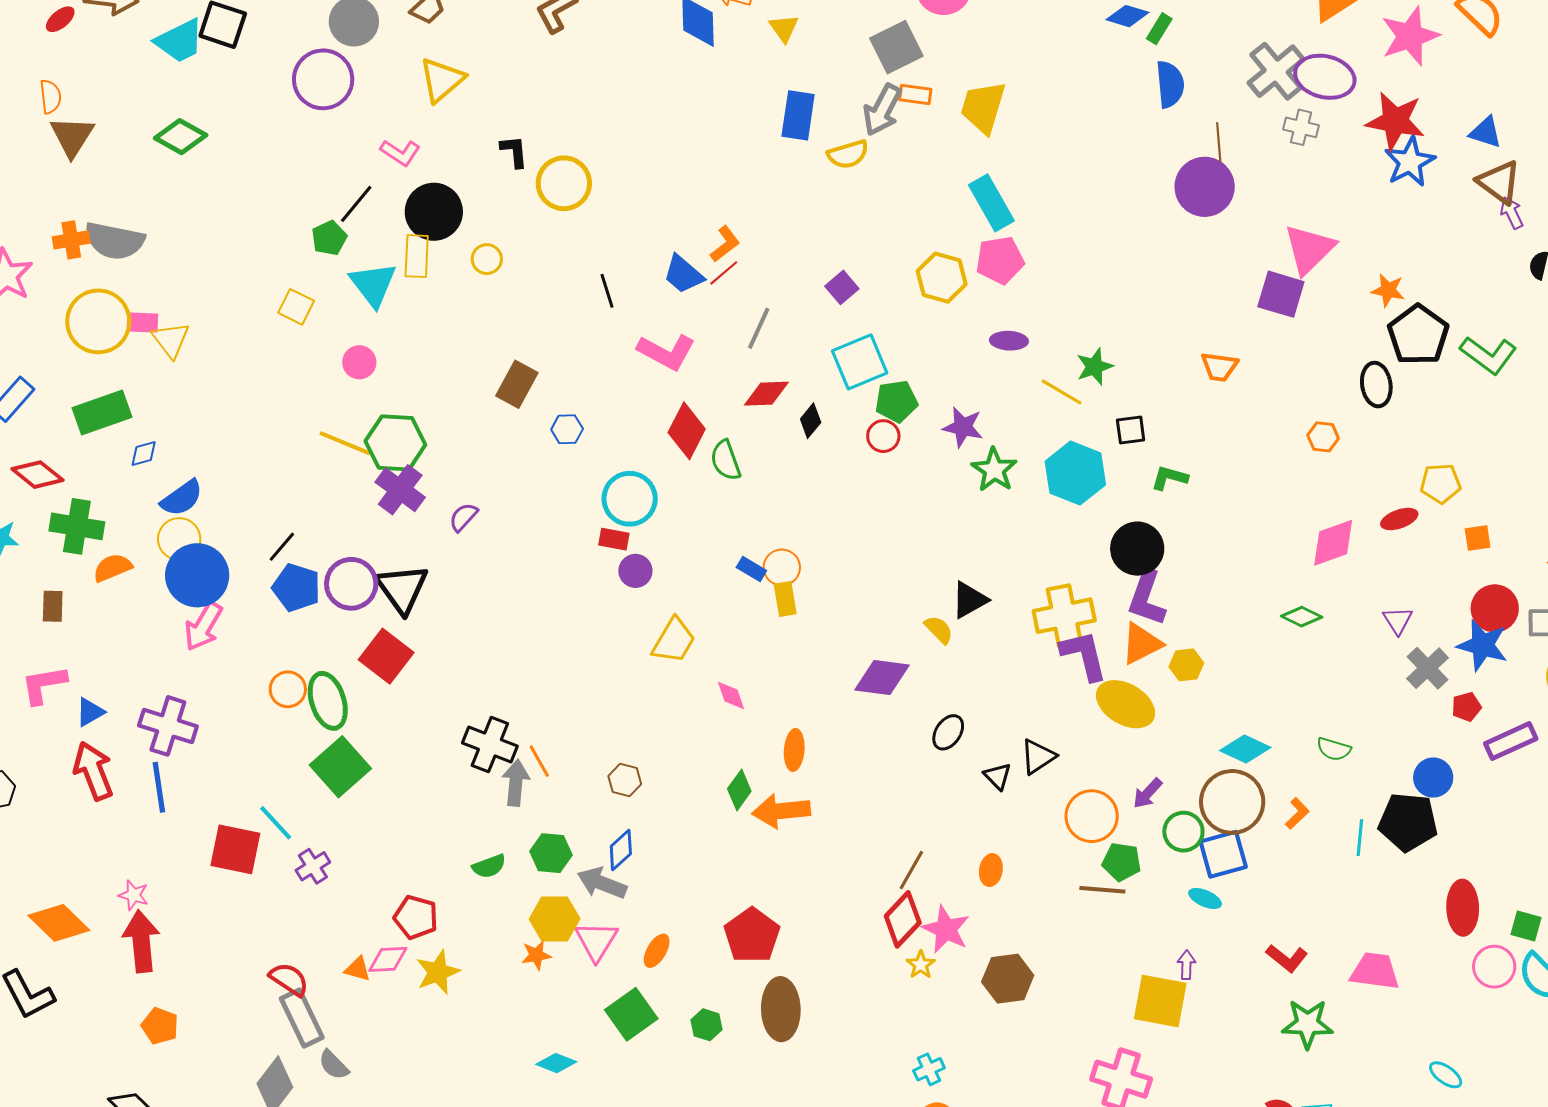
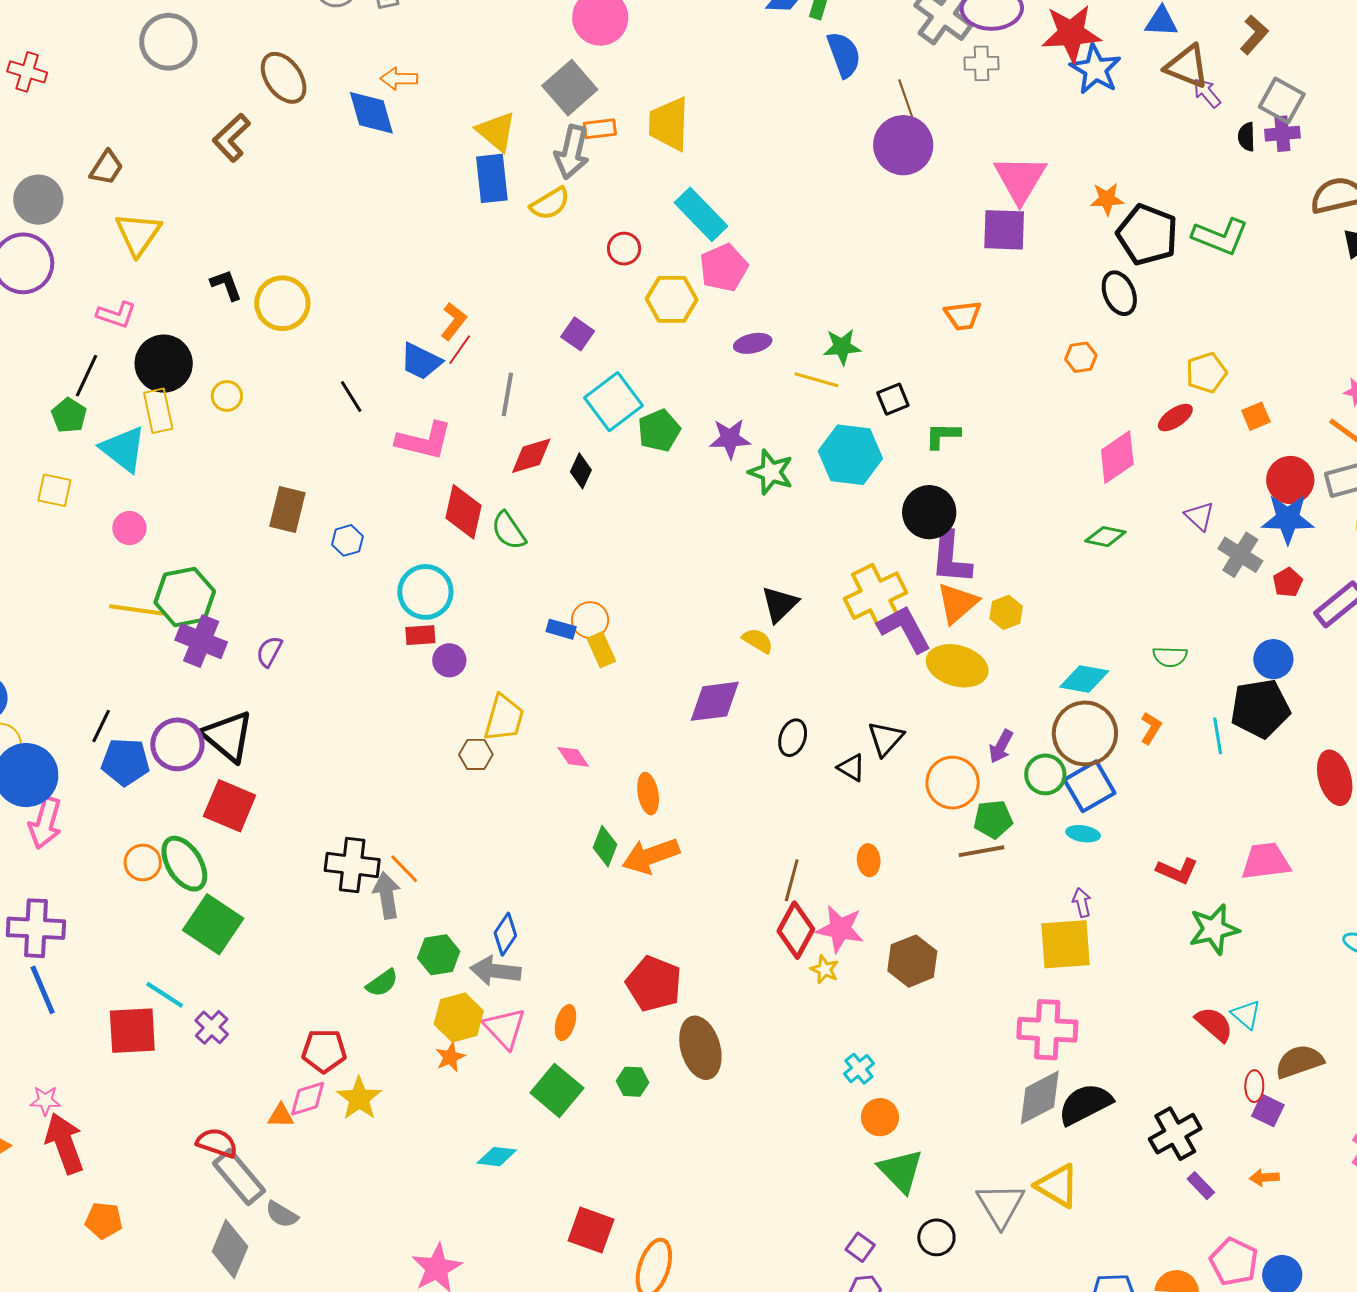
yellow triangle: (784, 28) -> (496, 131), moved, size x1.4
green star: (1095, 367) -> (842, 347), turned 30
red circle: (883, 436) -> (624, 249), moved
brown hexagon: (625, 780) -> (476, 754), moved

